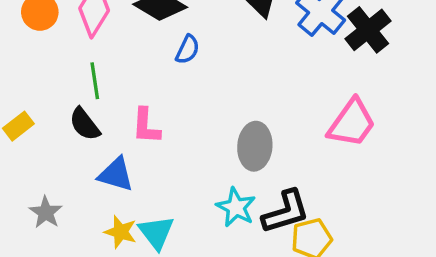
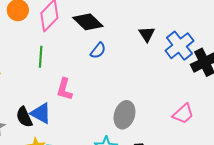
pink trapezoid: (352, 123) -> (183, 114), size x0.7
black semicircle: (85, 124) -> (24, 117), moved

